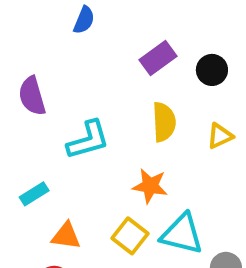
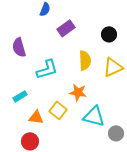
purple rectangle: (158, 58) -> (66, 28), moved
yellow triangle: (220, 136) -> (113, 67), size x1.5
yellow square: (130, 236) -> (58, 110), moved

